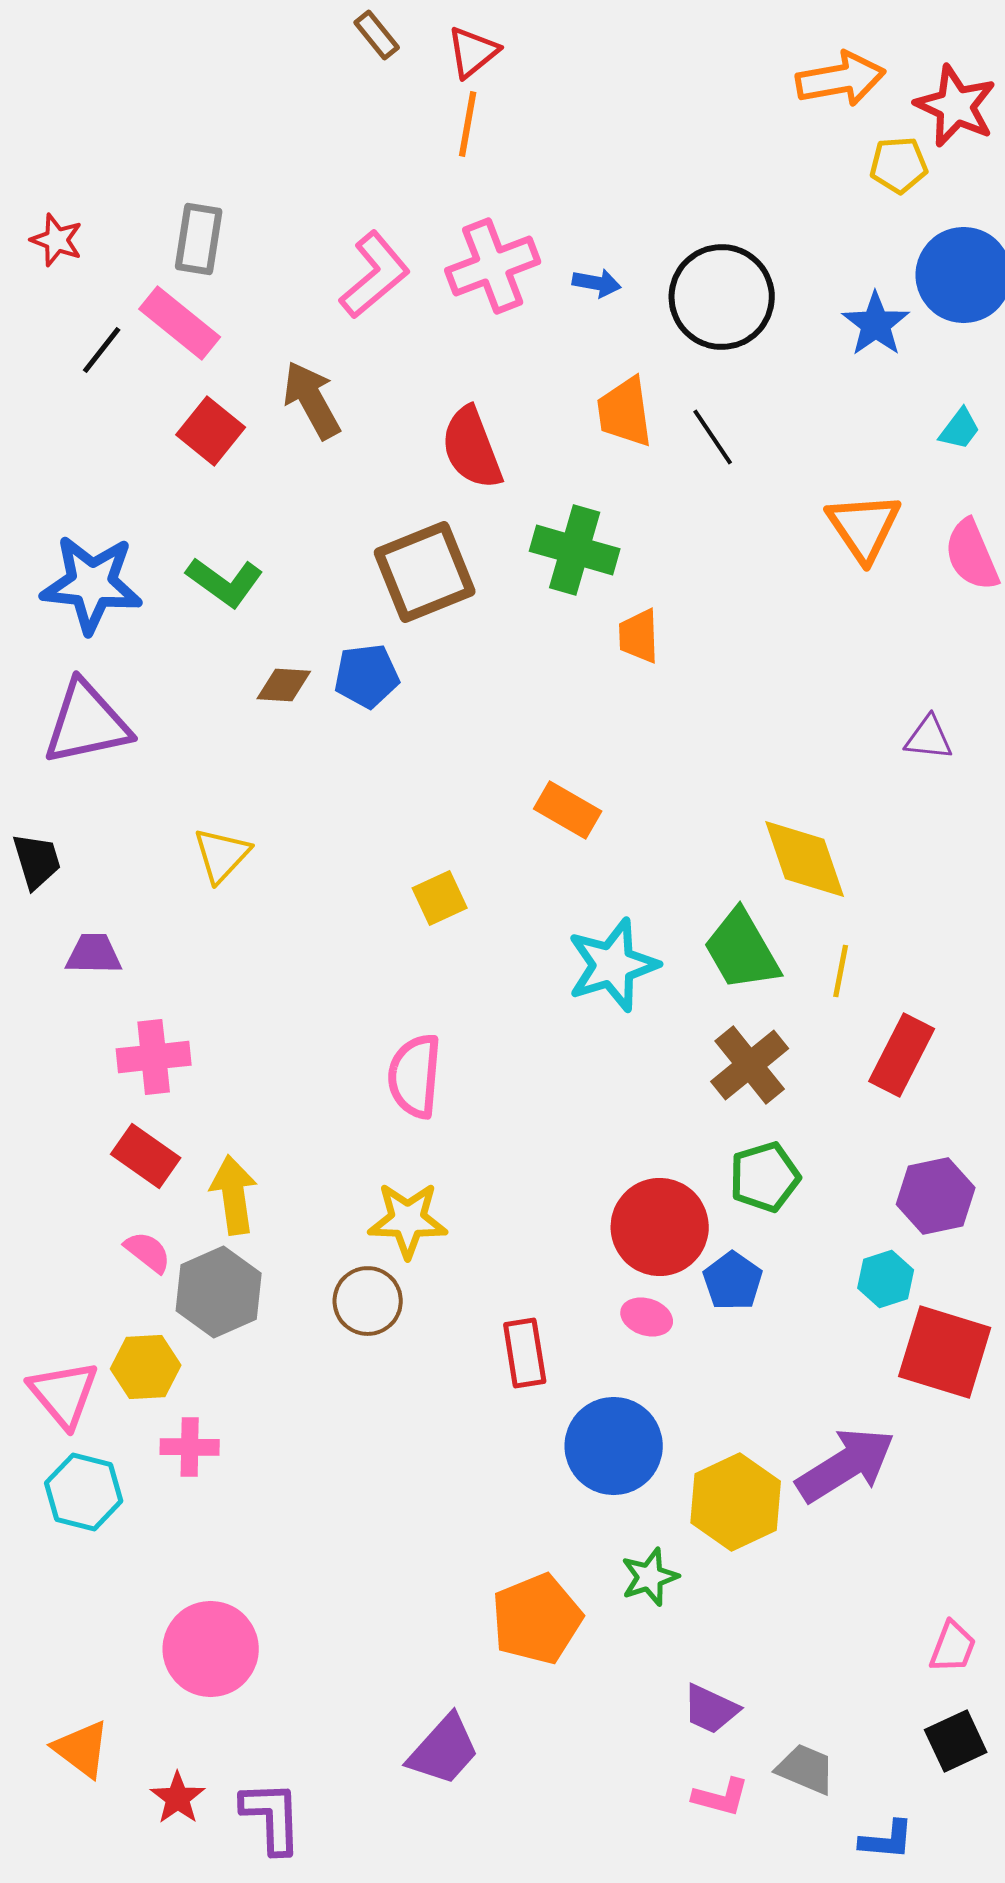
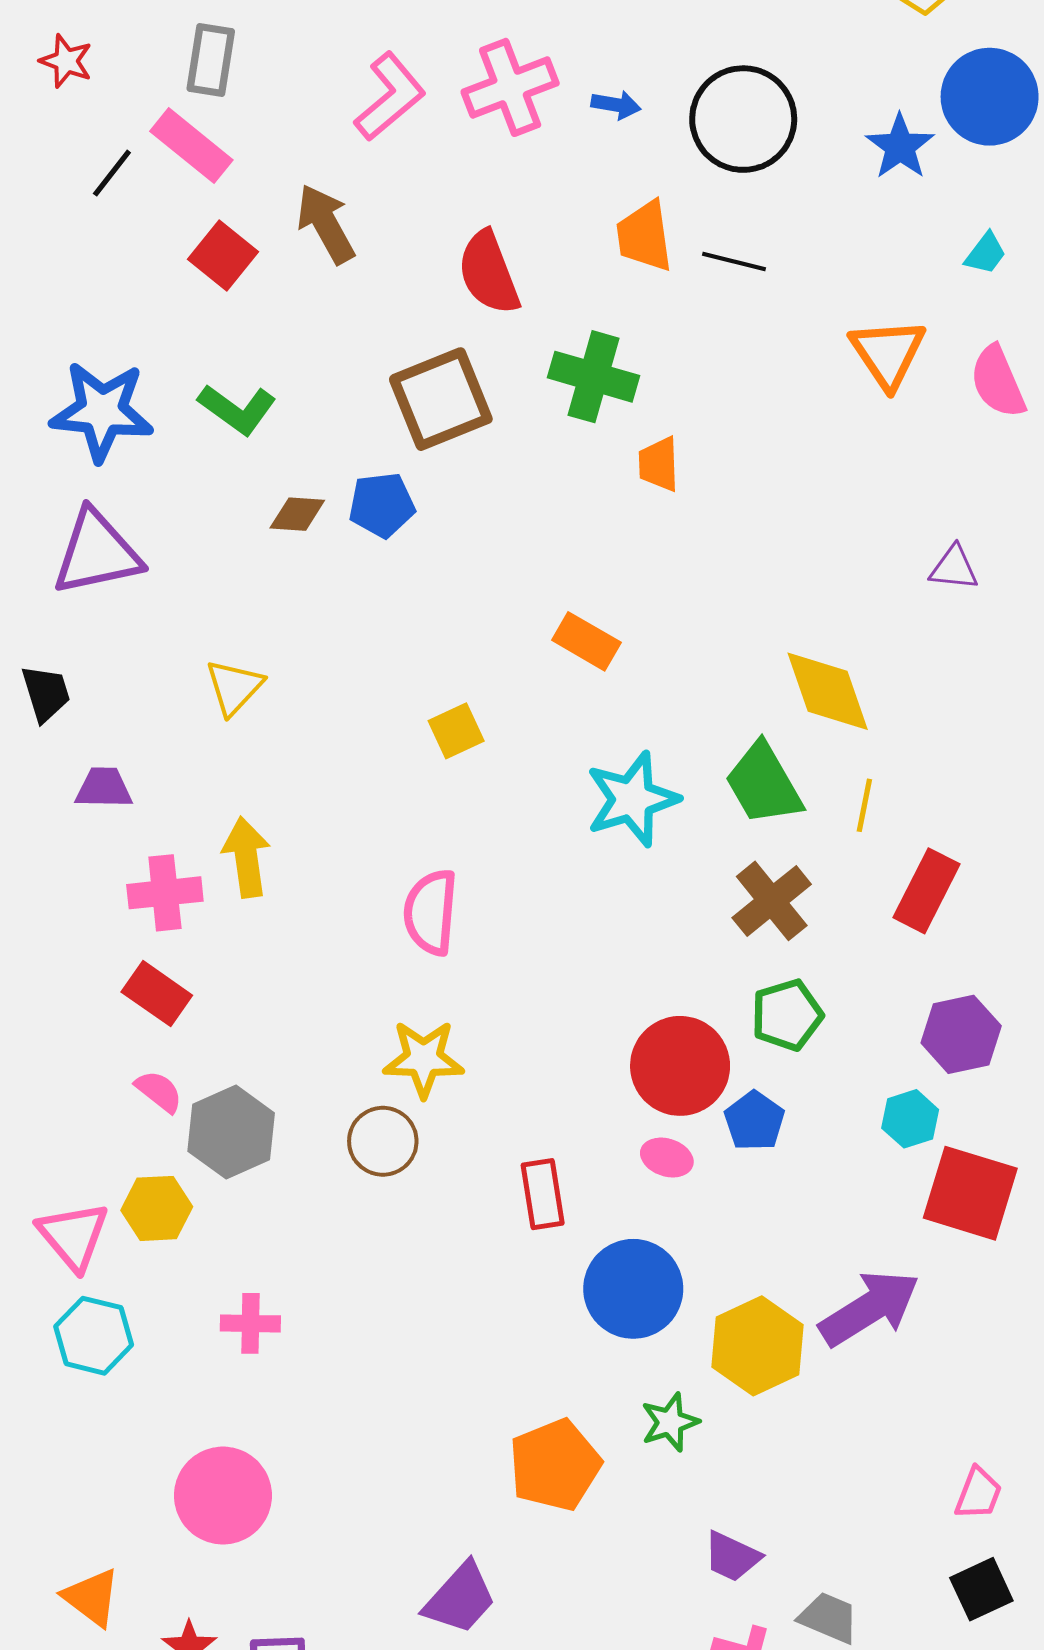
black line: (713, 437) -> (734, 262), turned -42
yellow arrow: (234, 1195) -> (246, 857), moved
pink cross: (190, 1447) -> (250, 1323), moved

